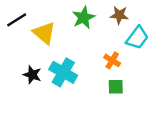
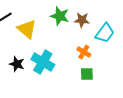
brown star: (119, 15) -> (82, 20), moved
green star: (84, 17) -> (60, 16), turned -30

